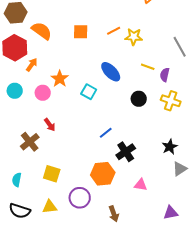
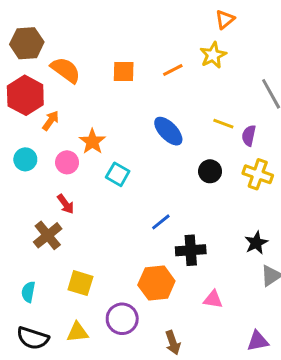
yellow star: (134, 37) -> (213, 55), moved, turned -30
cyan square: (89, 92) -> (118, 174), moved
red arrow: (50, 125) -> (66, 204), moved
black cross: (126, 152) -> (191, 250), turned 30

